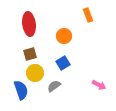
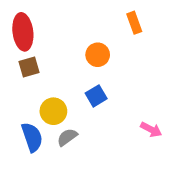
red ellipse: (29, 24) -> (23, 32), moved
brown square: (30, 54) -> (29, 67), moved
gray semicircle: (54, 86) -> (67, 137), moved

